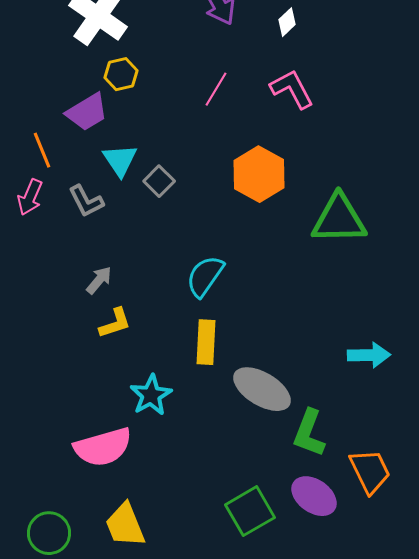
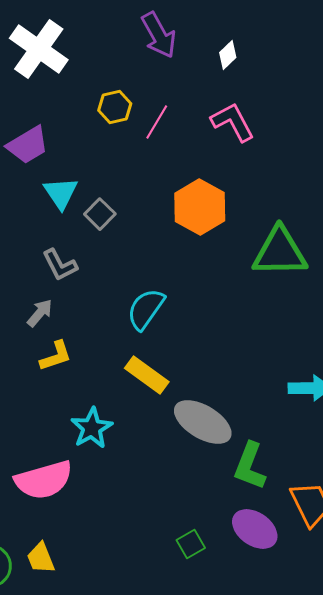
yellow hexagon: (121, 74) -> (115, 107), moved
gray L-shape: (86, 201) -> (60, 265), moved
yellow rectangle: (206, 342) -> (147, 375), turned -57
green square: (250, 511) -> (191, 544), size x0.6
yellow trapezoid: (125, 525) -> (41, 558), moved, size x0.7

